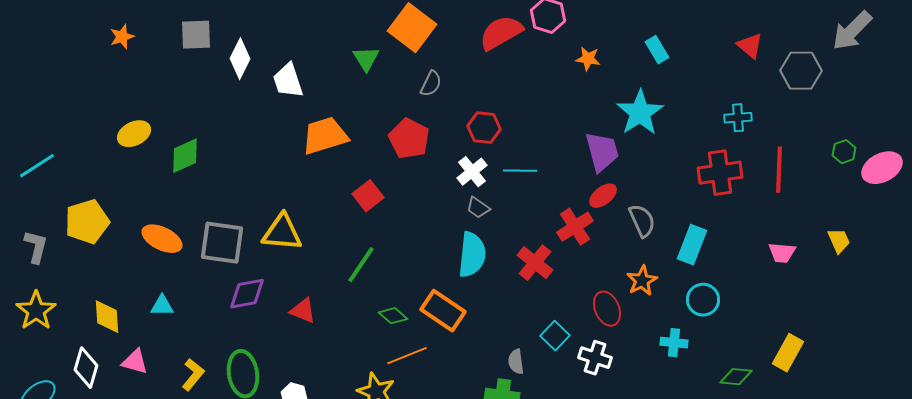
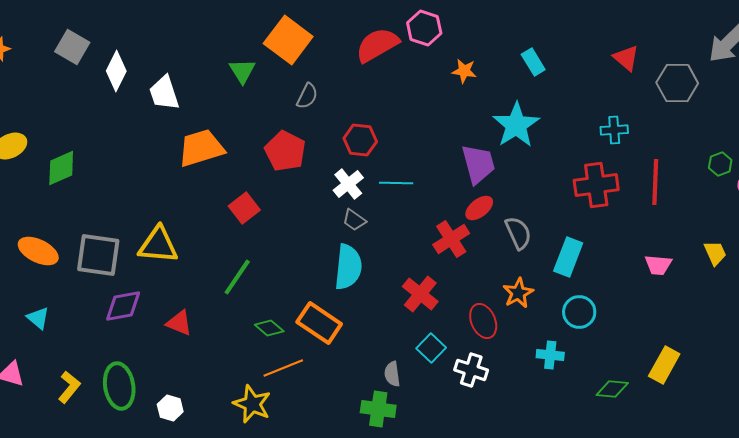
gray square: (196, 35) -> (72, 47), turned 32
red cross: (535, 263) -> (420, 294), moved
cyan triangle: (162, 306) -> (38, 318), turned 40

